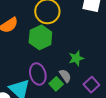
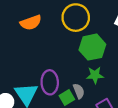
green hexagon: (40, 37) -> (92, 47), moved

